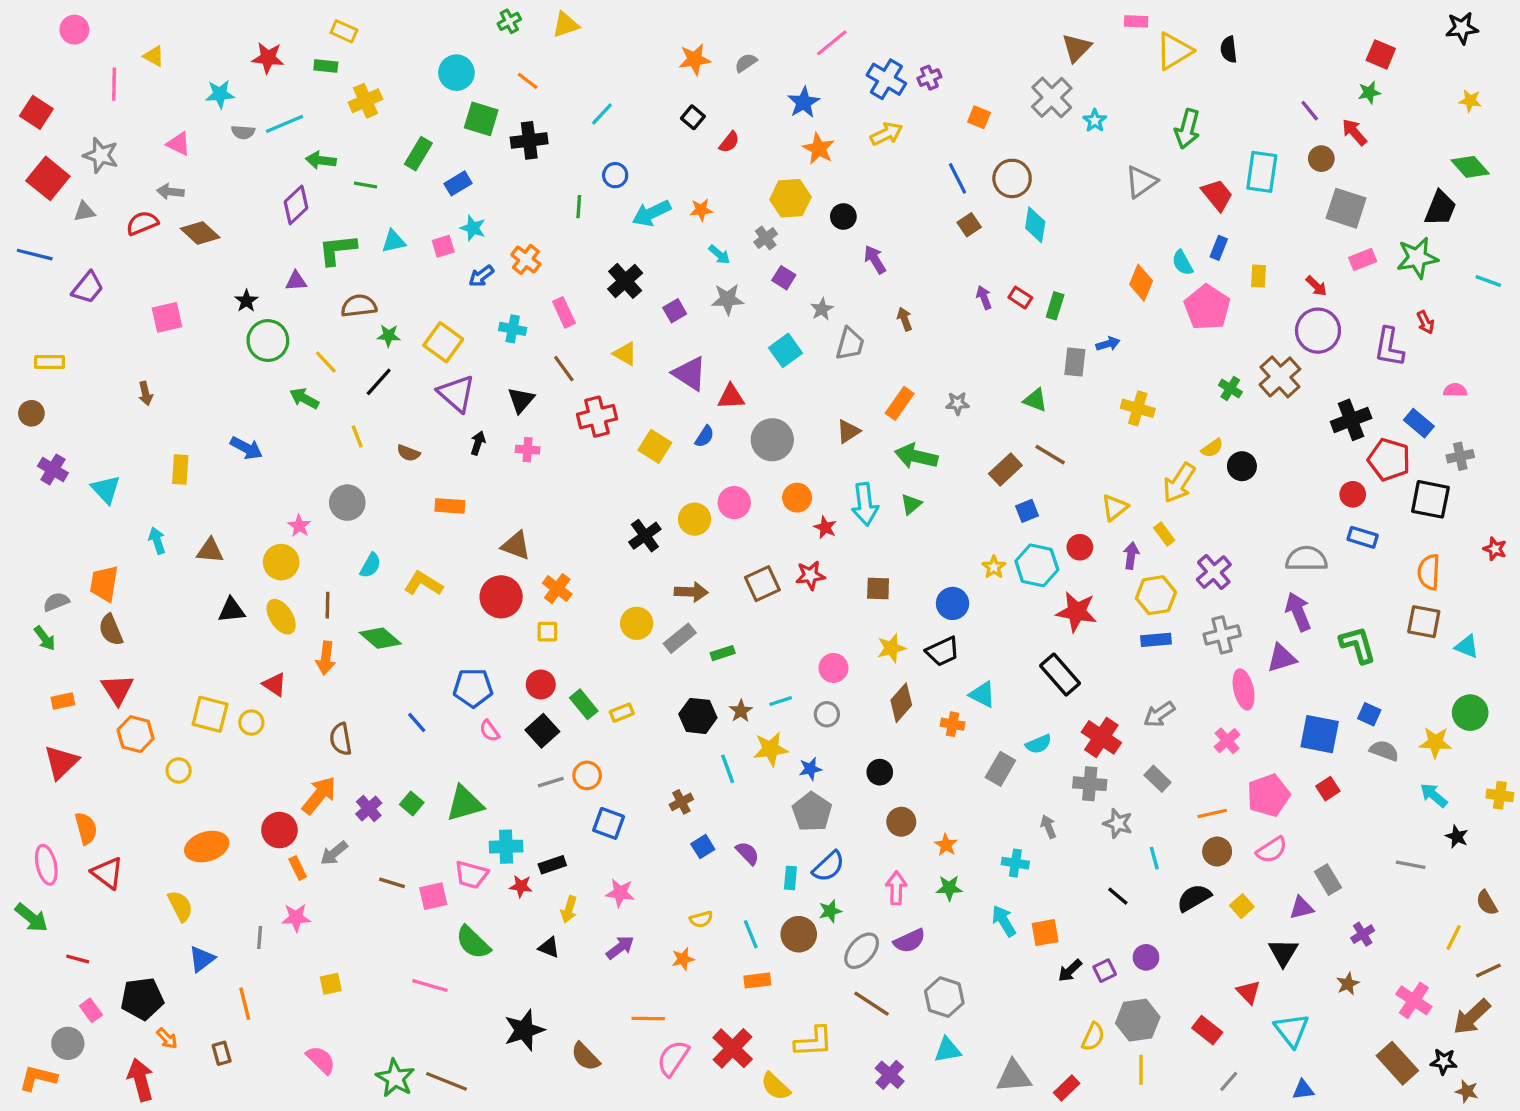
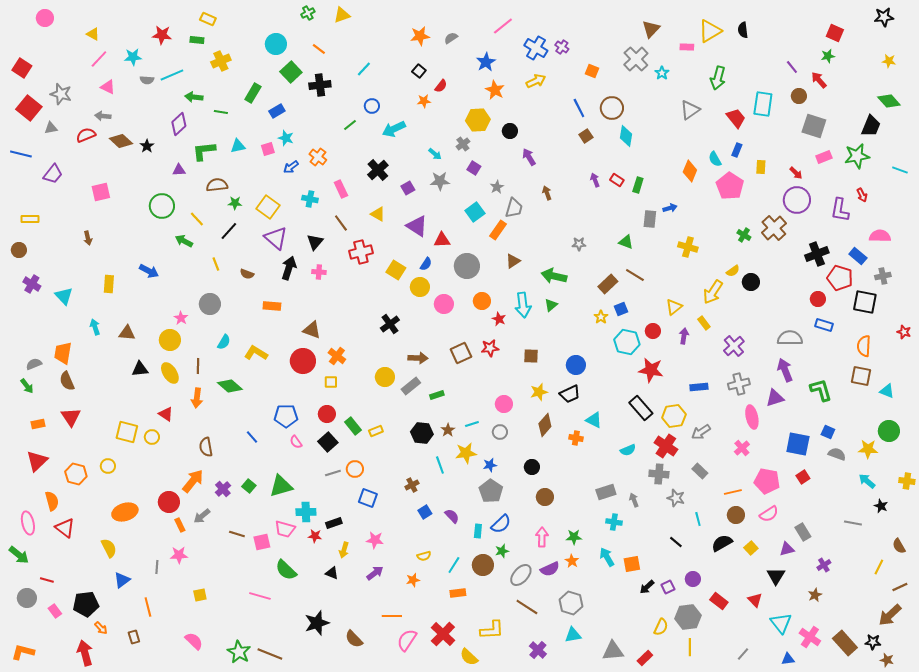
pink rectangle: (1136, 21) -> (687, 47), moved
purple cross: (929, 78) -> (562, 47), turned -32
pink line: (114, 84) -> (99, 59), moved, turned 42
green square: (481, 119) -> (291, 72), turned 30
green line: (579, 207) -> (350, 125), turned 48
orange star: (701, 210) -> (424, 101), moved
black star: (246, 301) -> (147, 146), moved
pink semicircle: (1455, 390) -> (880, 236), size x1.5
orange rectangle: (900, 403) -> (498, 230), moved
black arrow: (478, 443) -> (289, 268), size x1.6
yellow circle: (695, 519) -> (420, 287), moved
yellow star: (994, 567) -> (601, 317), moved
yellow hexagon: (1156, 595) -> (674, 416), moved
orange hexagon: (136, 734) -> (76, 474), moved
gray rectangle: (1000, 769) -> (606, 492), moved, turned 42
pink pentagon: (1268, 795) -> (767, 481), turned 30
orange star: (946, 845) -> (572, 561), moved
cyan line: (751, 934) -> (454, 565), turned 54
pink cross: (1414, 1000) -> (810, 637), moved
red rectangle: (1207, 1030) -> (719, 601), moved
gray circle: (68, 1043) -> (27, 598), moved

